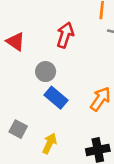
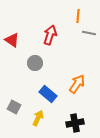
blue rectangle: (56, 98) -> (48, 94), moved

